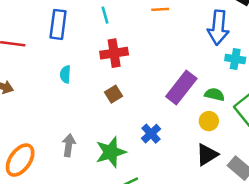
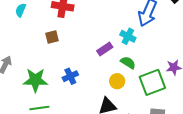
cyan cross: (235, 59) -> (128, 36), moved
purple rectangle: (181, 87) -> (105, 49), size x0.6

